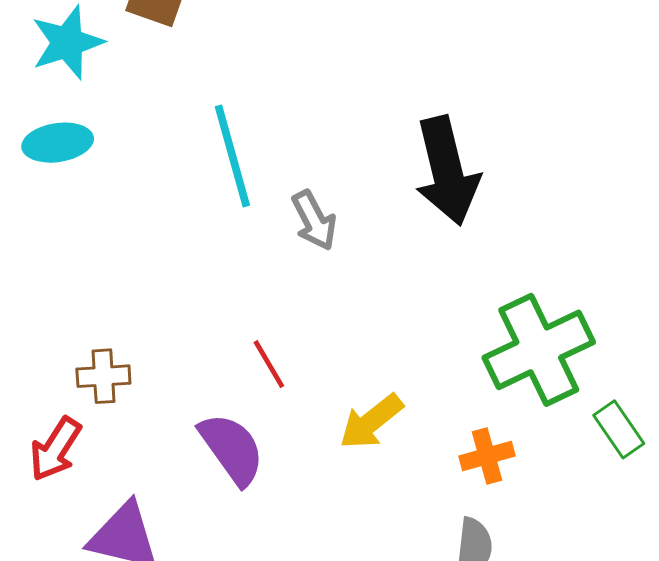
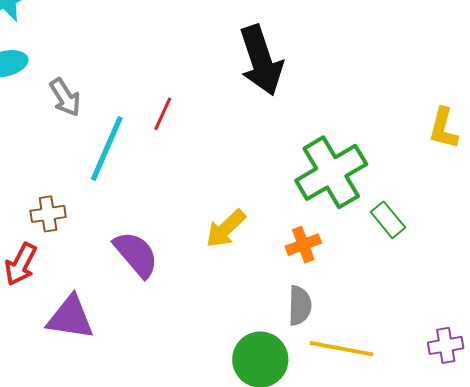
cyan line: (232, 156) -> (107, 148), moved, turned 44
gray arrow: (314, 220) -> (65, 97), moved
red line: (269, 364) -> (163, 114), moved, turned 60

